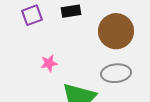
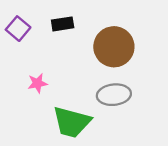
purple square: (32, 15) -> (18, 29), turned -30

